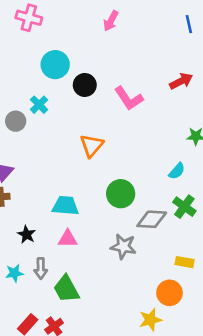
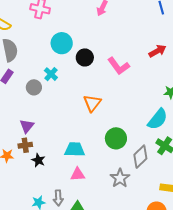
cyan semicircle: (177, 171) -> (158, 119), size x1.6
gray diamond: (152, 219) -> (140, 157), turned -45
black star: (27, 234) -> (38, 160), moved
gray star: (123, 246) -> (120, 178), turned 30

